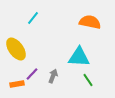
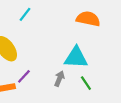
gray arrow: (53, 76) -> (59, 79), moved

